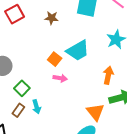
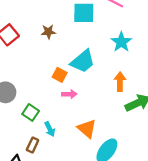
brown rectangle: (18, 110) -> (33, 145), moved
orange triangle: (95, 112) -> (87, 129), moved

